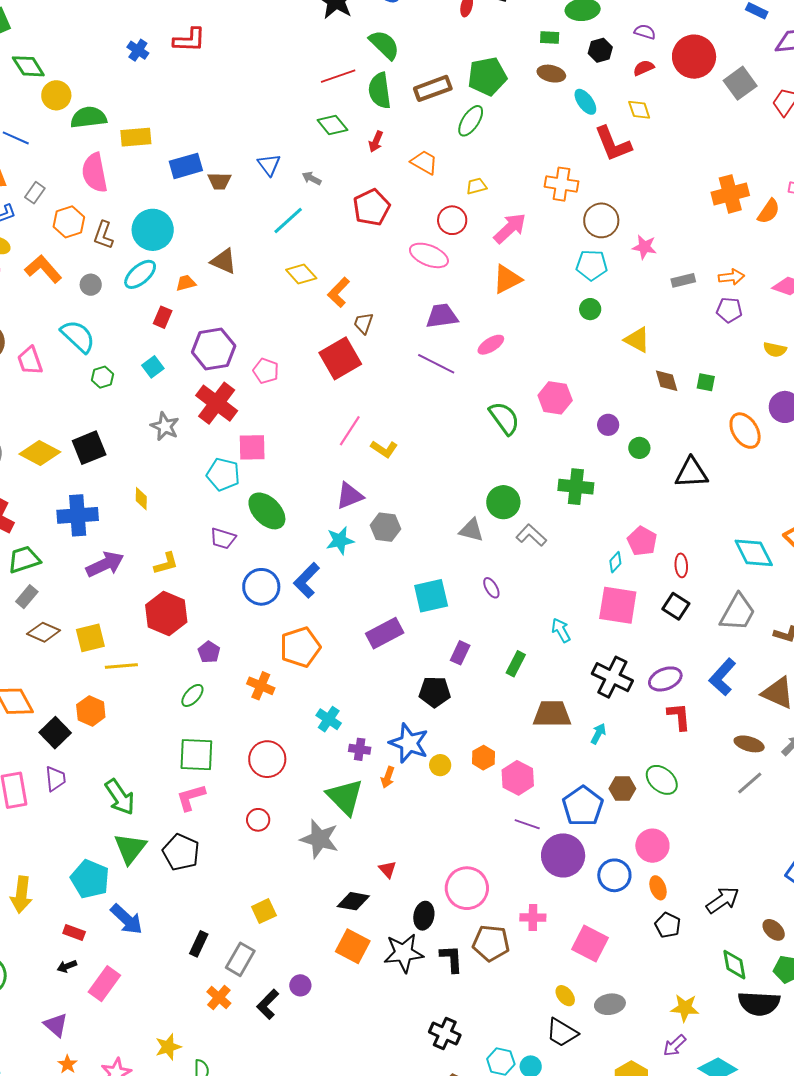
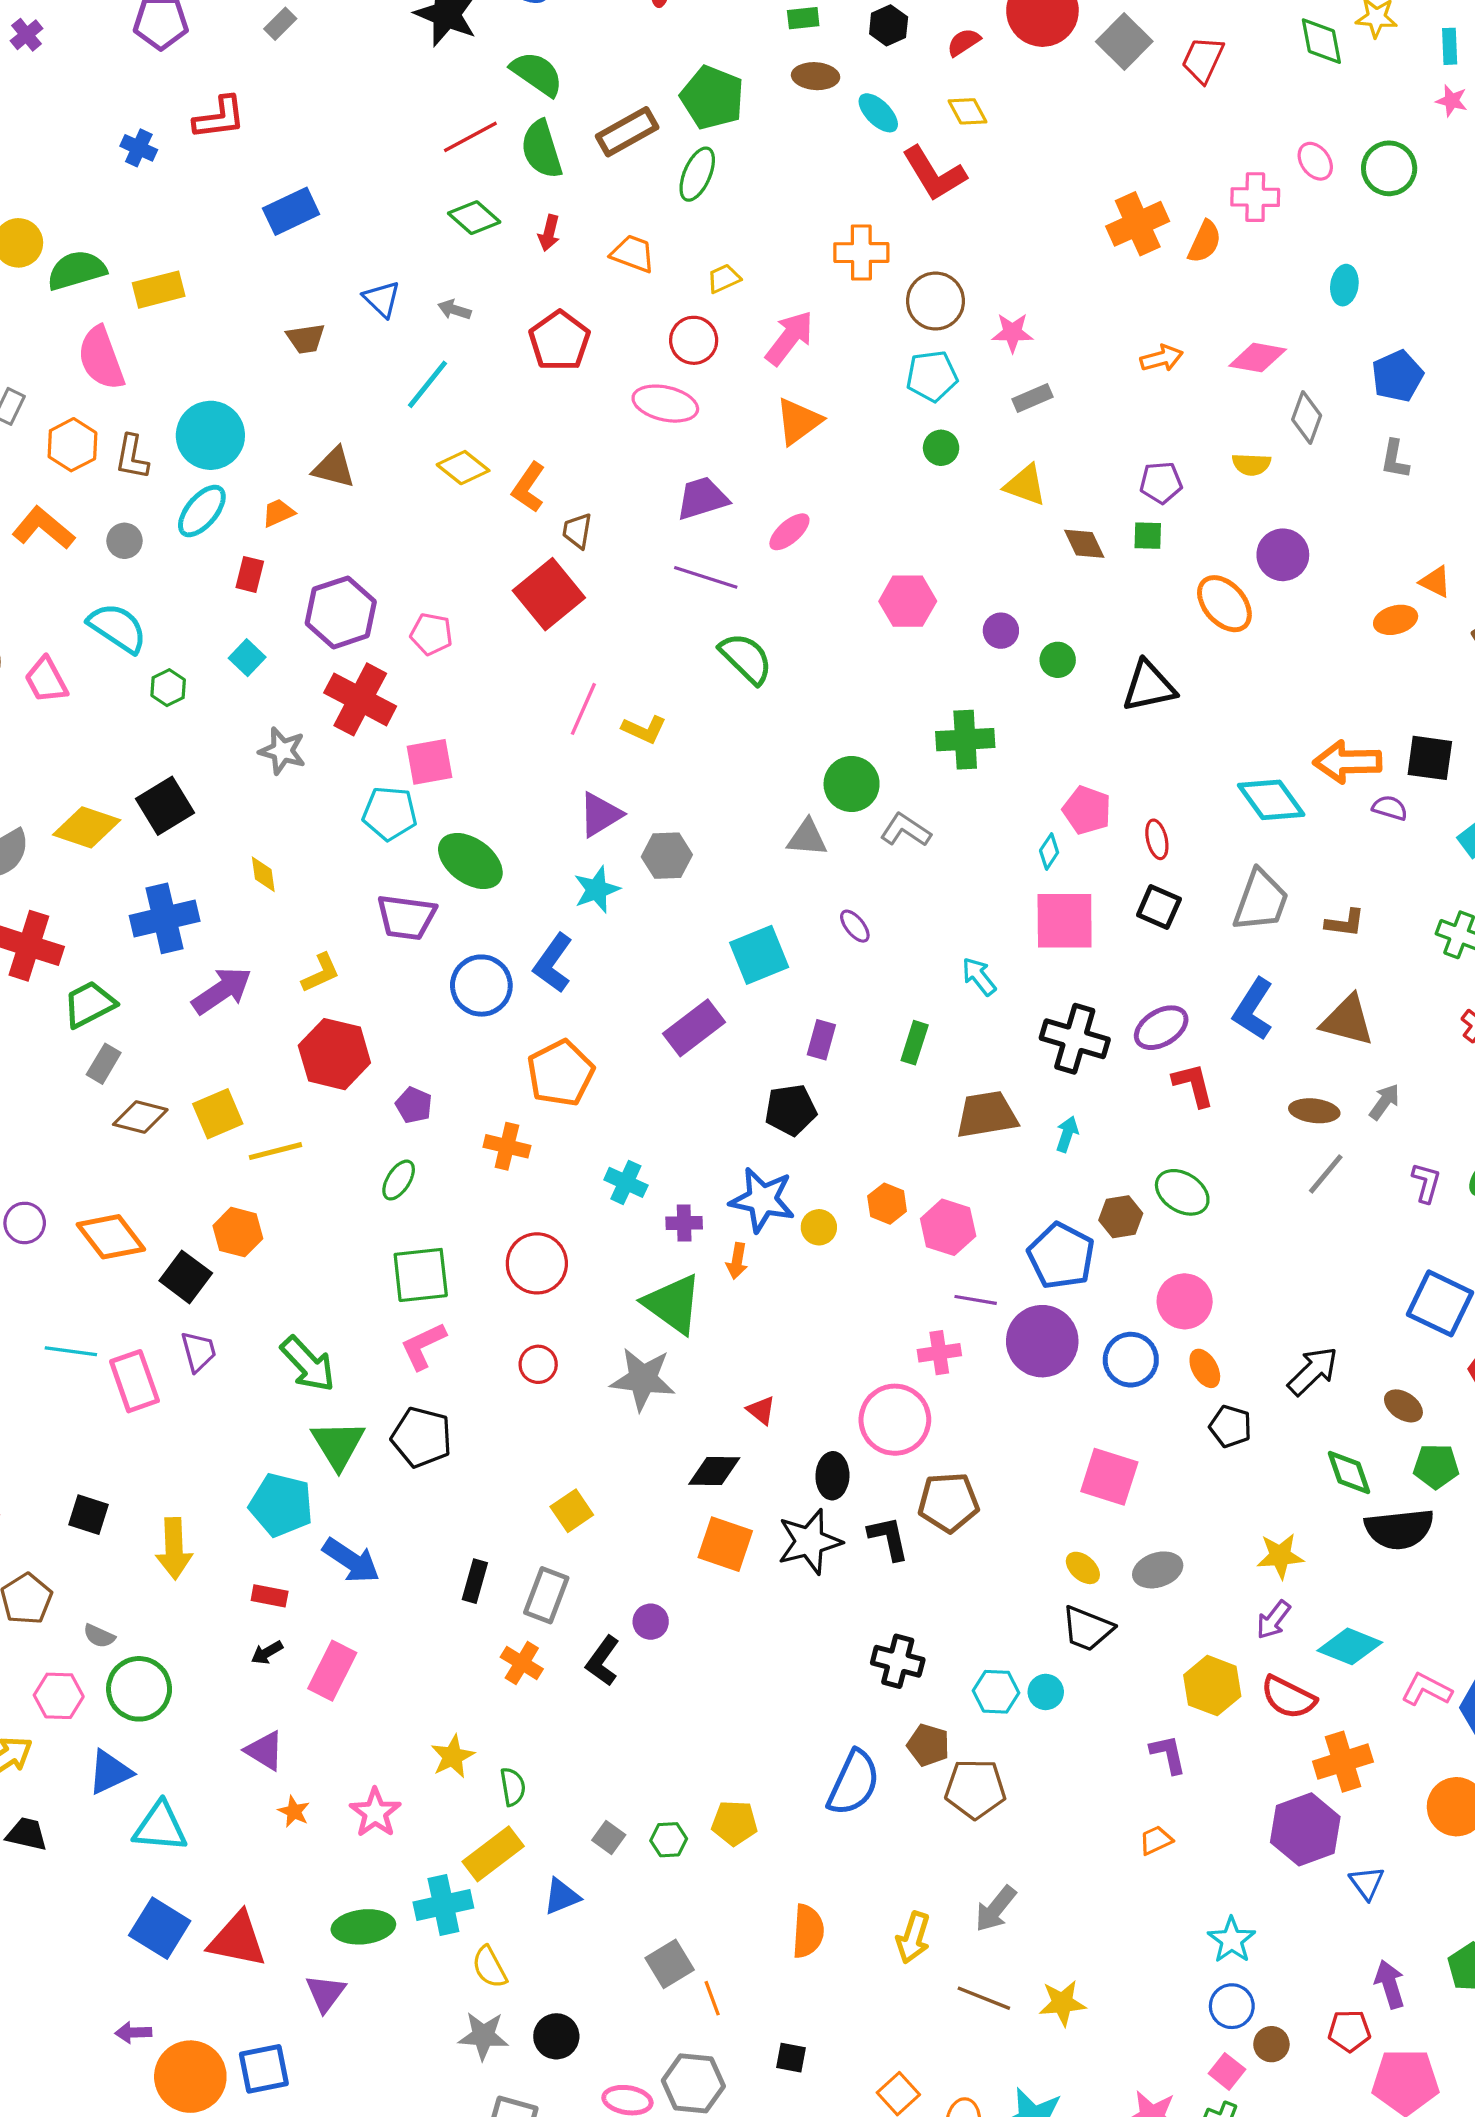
green pentagon: (487, 76) -> (712, 98), turned -30
blue rectangle: (186, 166) -> (291, 211), moved
gray rectangle: (683, 280) -> (1032, 398), moved
purple pentagon: (729, 310) -> (1161, 483), moved
green semicircle: (504, 418) -> (746, 658), moved
purple trapezoid: (223, 538) -> (406, 917), size x1.4
pink cross: (533, 917) -> (939, 1353), moved

